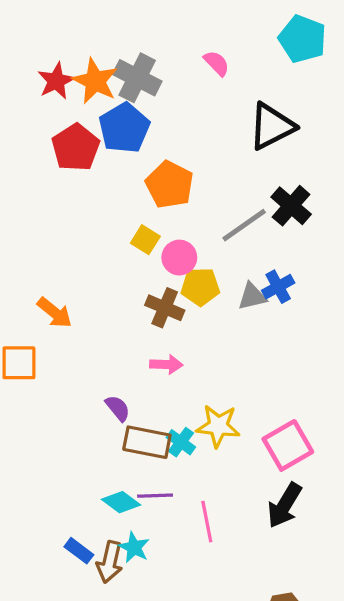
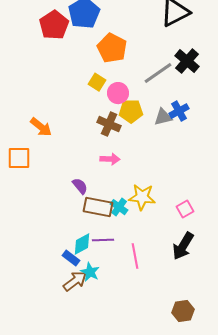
pink square: (288, 445) -> (185, 209), size x0.6
cyan diamond: (121, 502) -> (82, 244), turned -65
blue rectangle: (79, 551) -> (71, 258), moved
brown arrow: (110, 562) -> (75, 281), turned -140

